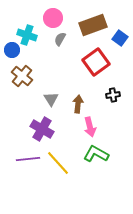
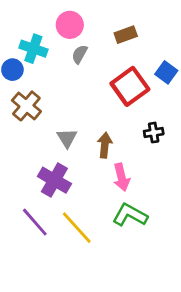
brown rectangle: (93, 25) -> (126, 35), size x0.6
blue square: (120, 38) -> (166, 72), moved
purple line: (28, 159) -> (35, 222), turned 55

